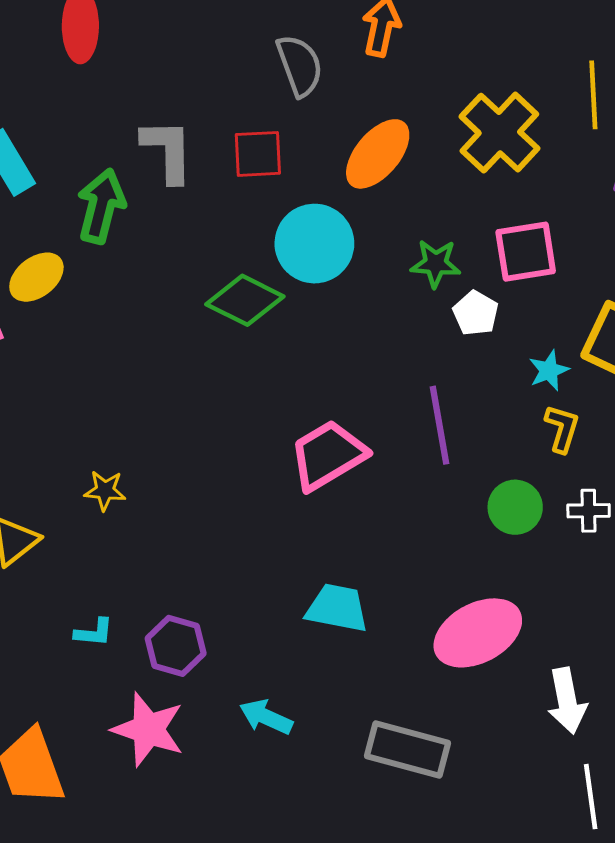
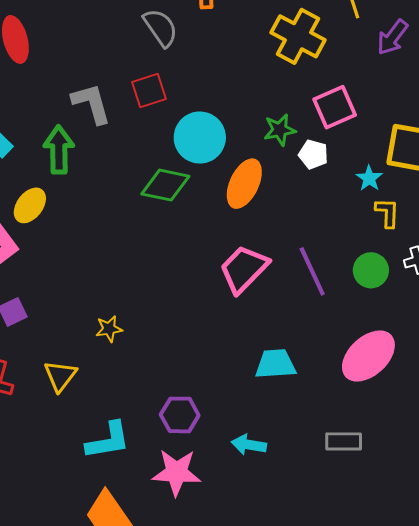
orange ellipse: (378, 154) -> (244, 184), moved
purple line: (440, 425) -> (312, 271), moved
cyan L-shape: (94, 632) -> (108, 441), moved, size x1.8
gray rectangle: (408, 750) -> (344, 441), size x0.7

